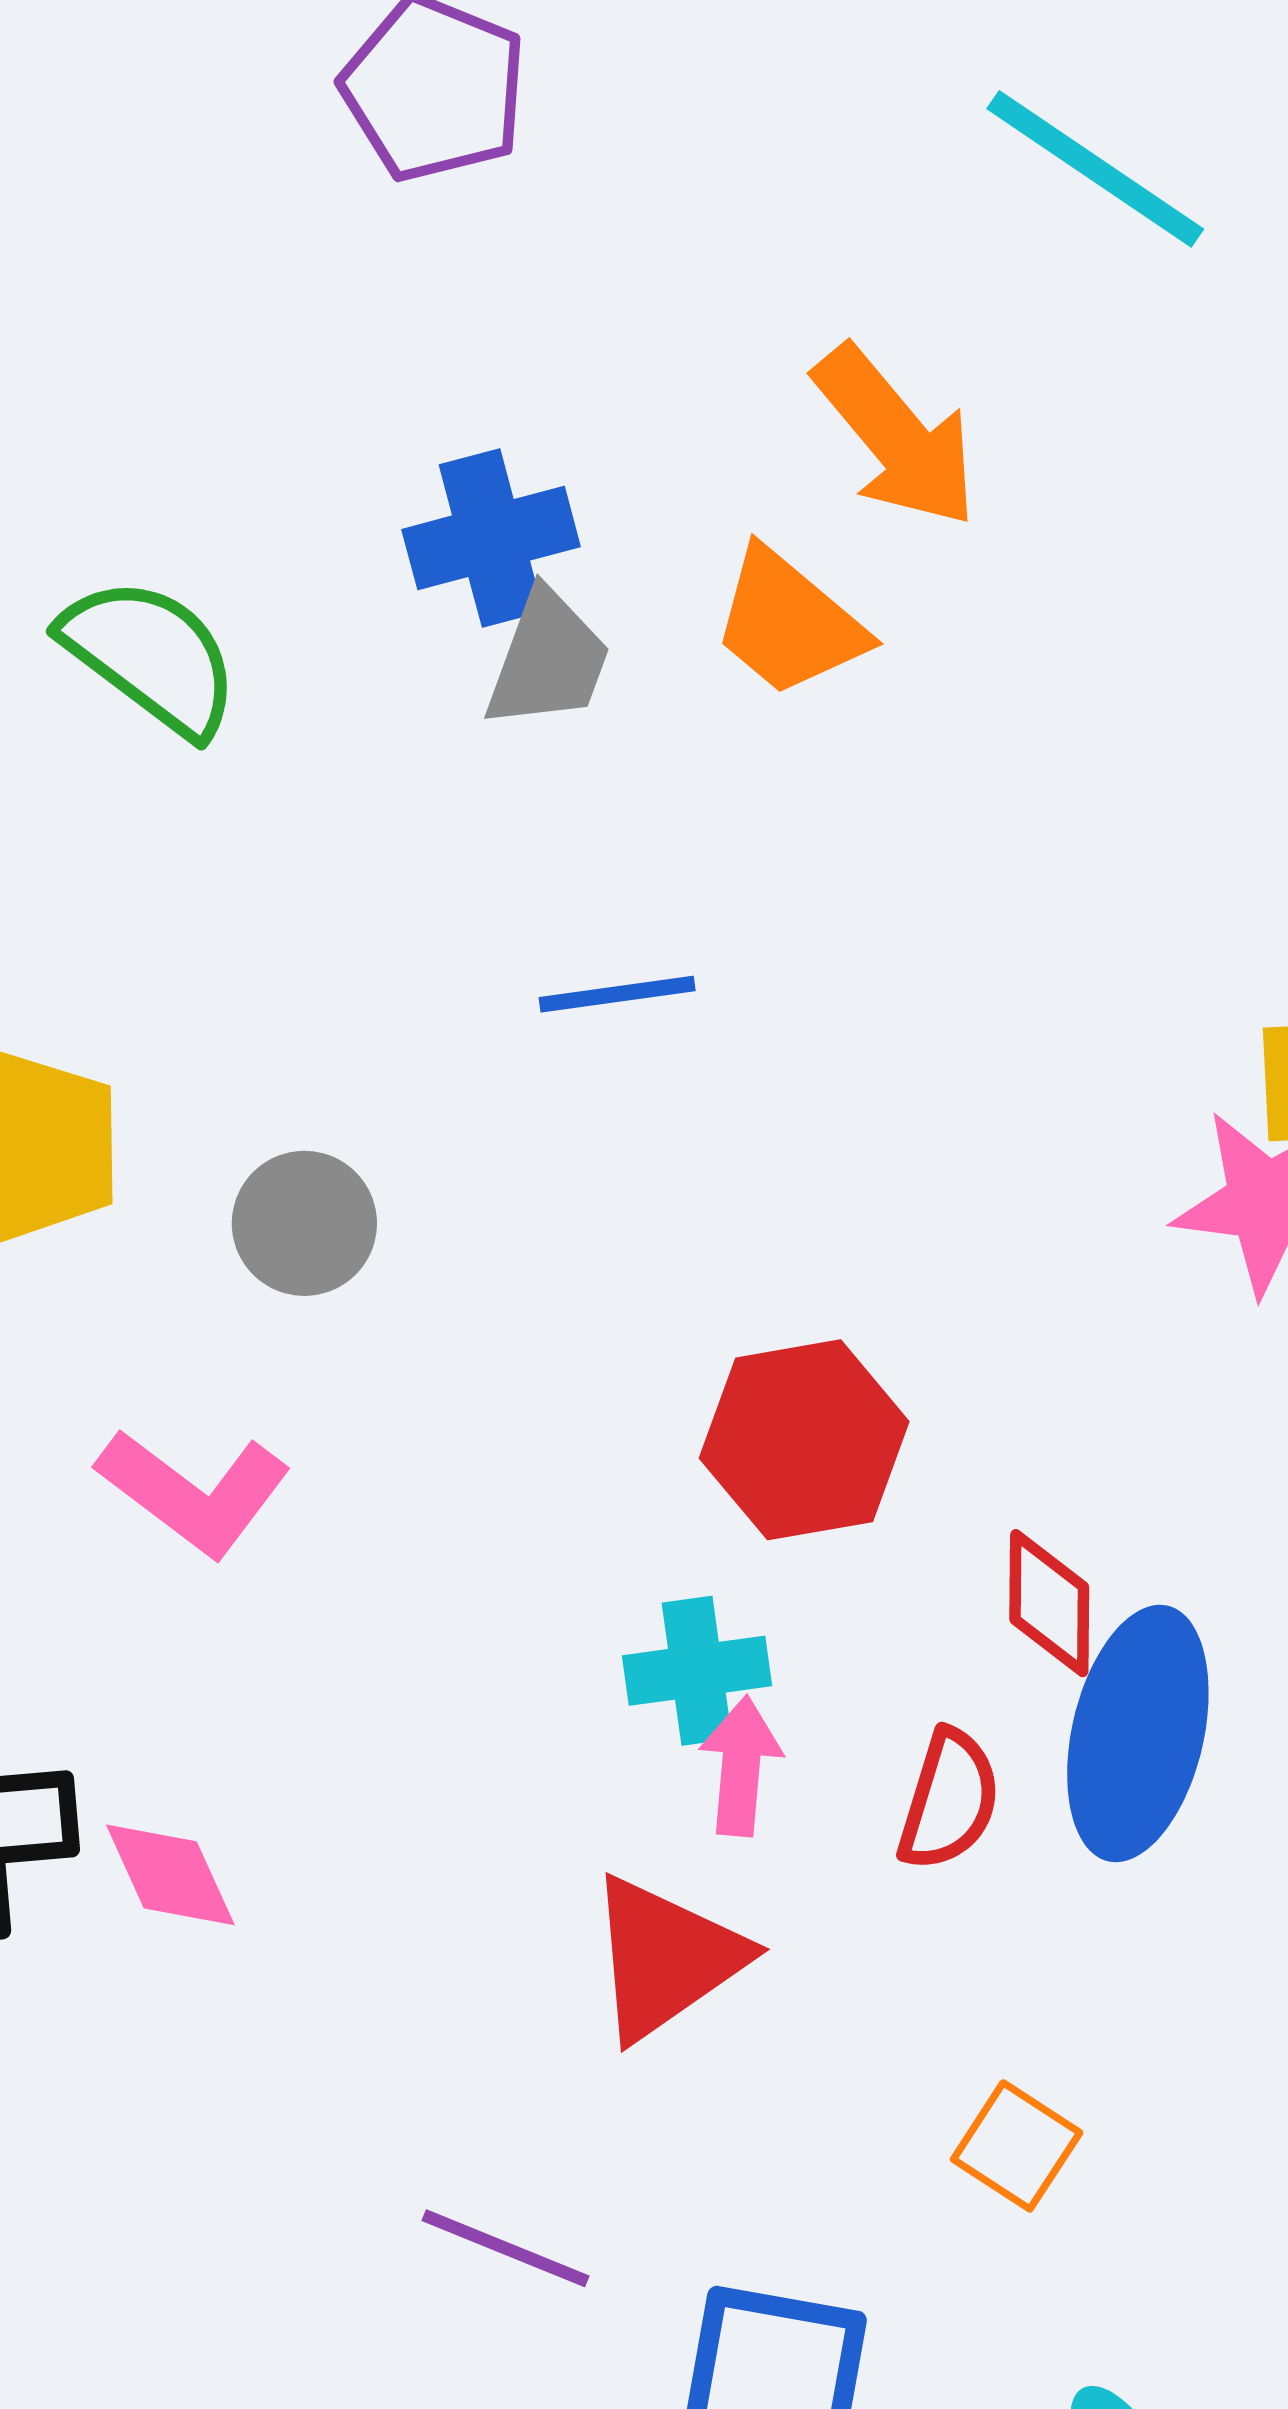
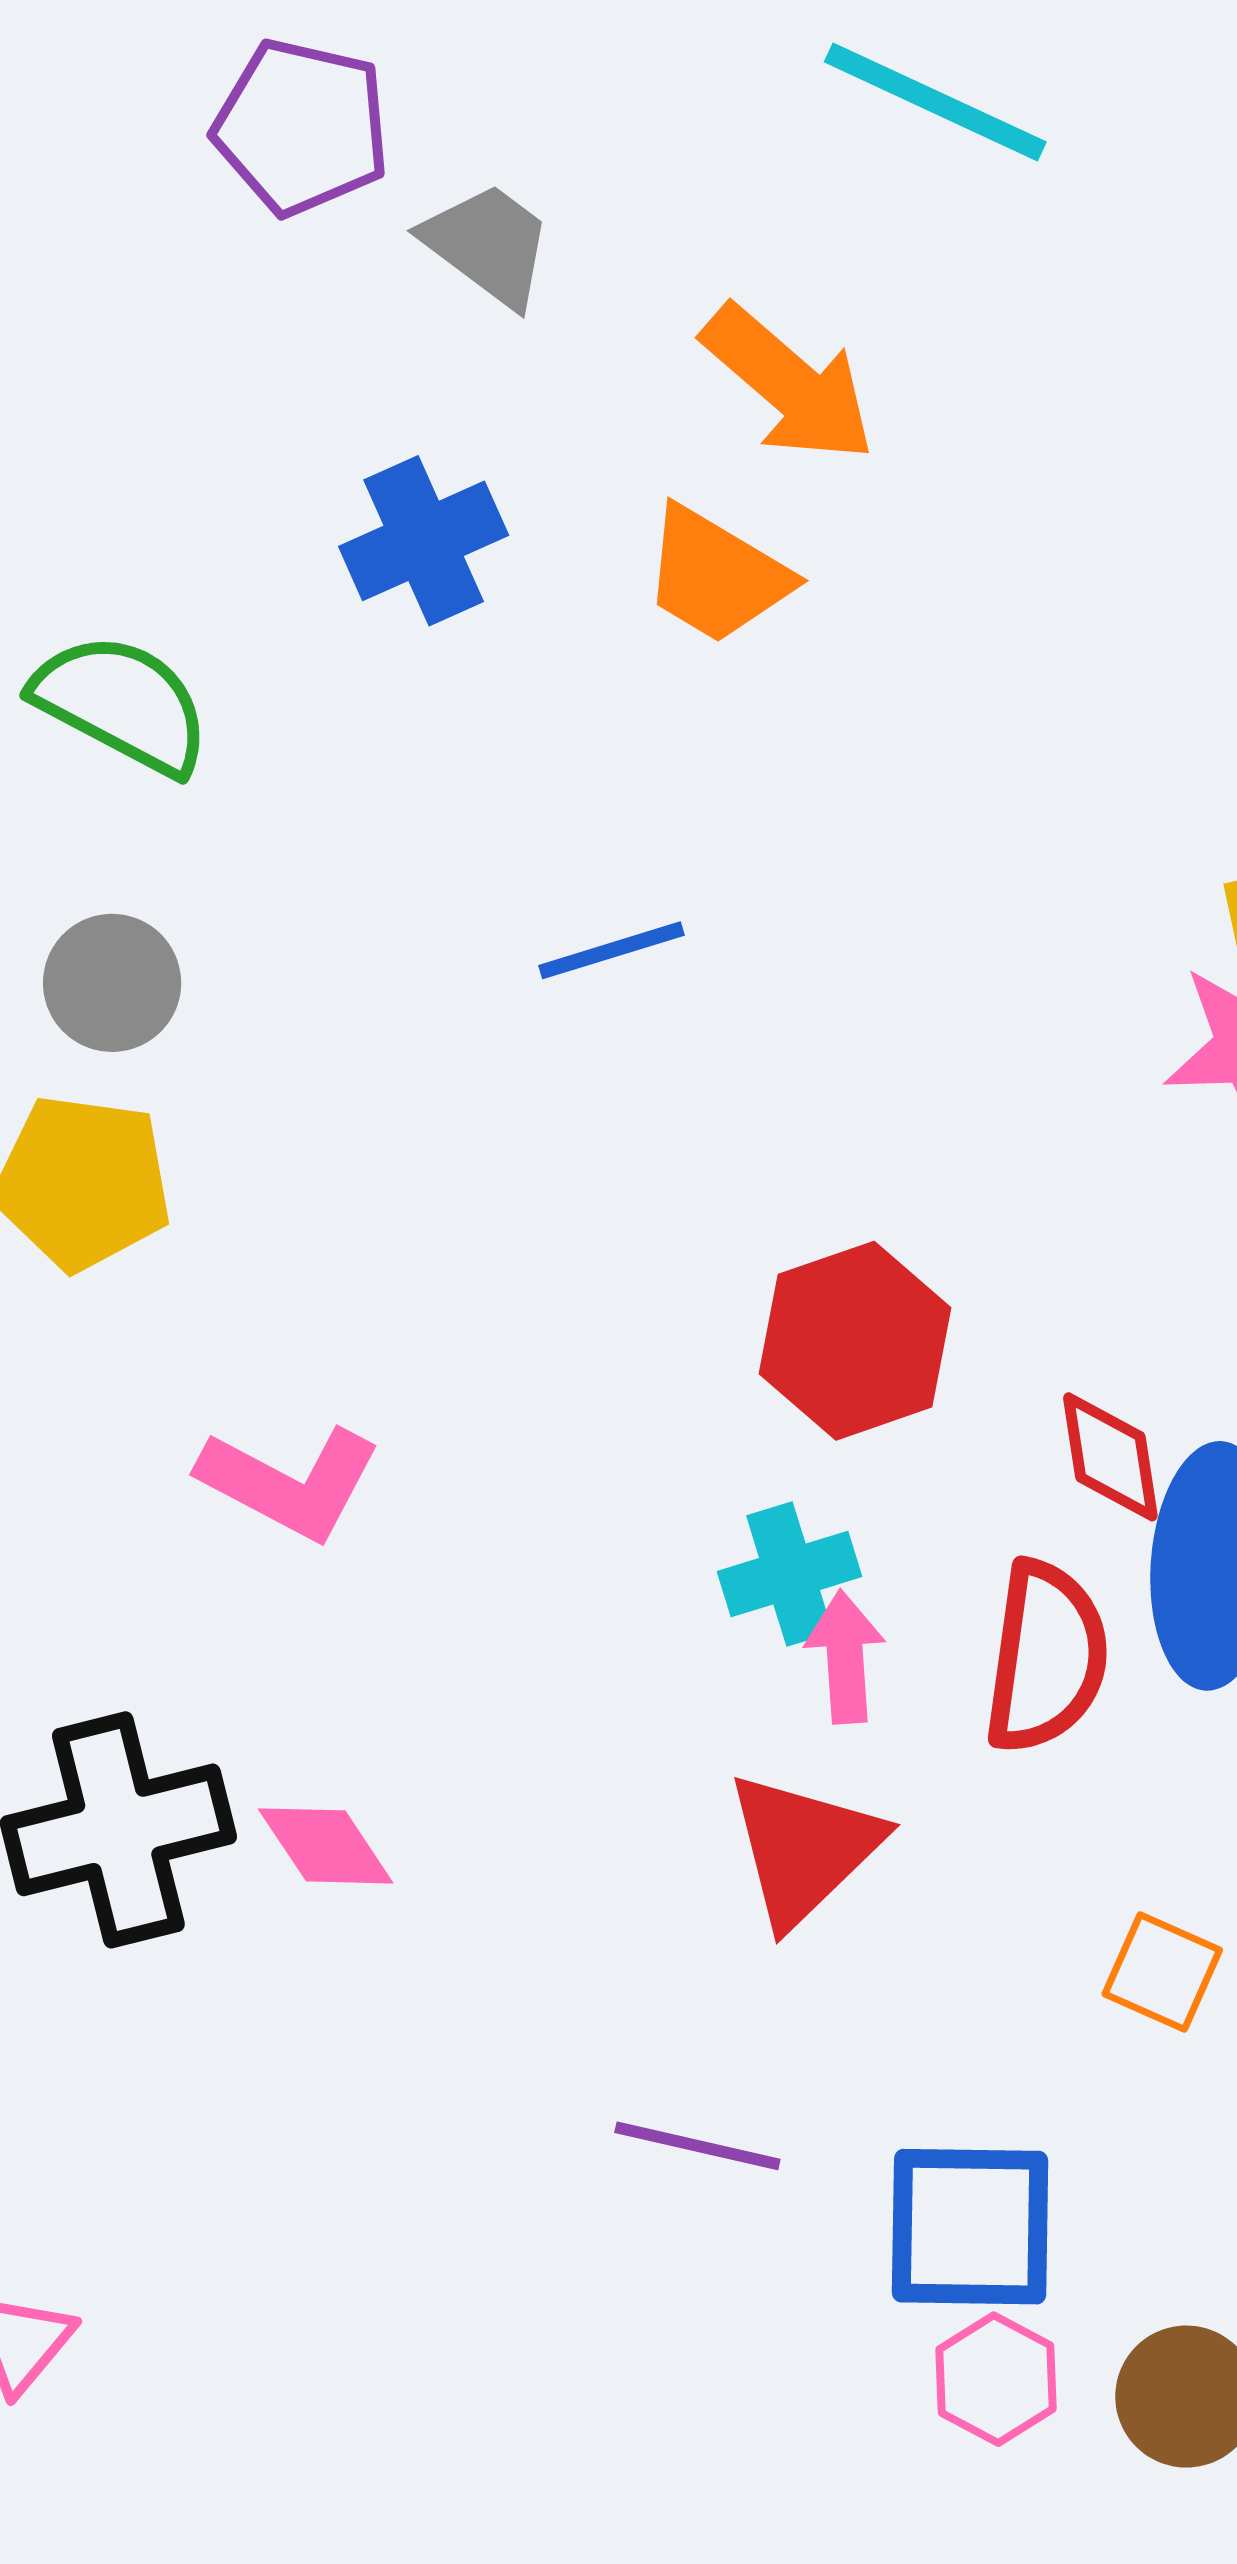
gray trapezoid: (548, 660) -> (488, 245), moved, turned -64
gray circle: (304, 1223) -> (112, 983), moved
red semicircle: (949, 1800) -> (1046, 1657), size x1.4

